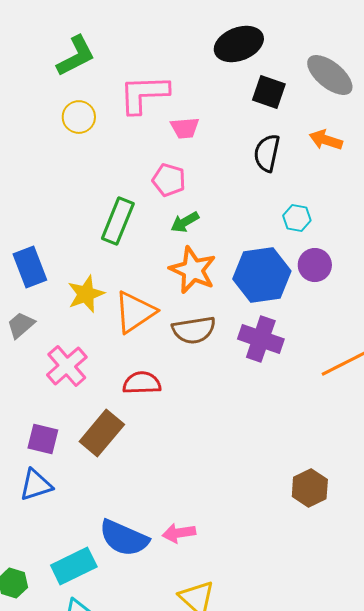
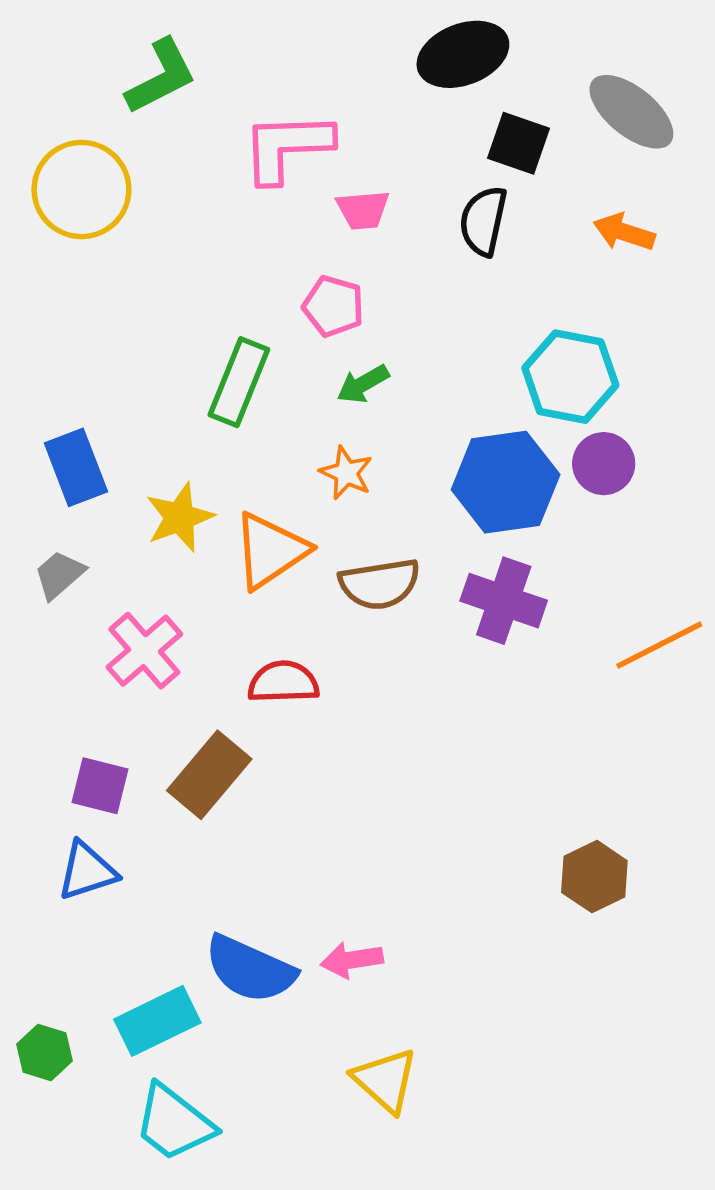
yellow circle: (79, 117) -> (81, 190), moved, size x1.6
black semicircle: (267, 153) -> (483, 221), moved
cyan hexagon: (297, 218) -> (570, 377), size x1.8
orange star: (193, 270) -> (346, 473), moved, size x0.6

